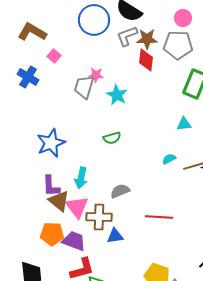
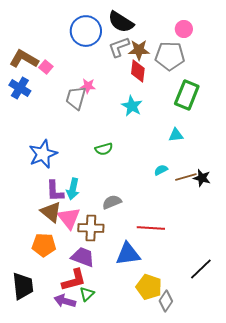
pink circle: (183, 18) -> (184, 29), moved
brown L-shape: (32, 32) -> (24, 59), moved
cyan star: (117, 95) -> (132, 106), moved
purple L-shape: (51, 186) -> (55, 191), moved
blue triangle: (115, 236) -> (128, 254), moved, size x1.5
purple trapezoid: (74, 241) -> (83, 257), moved

